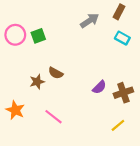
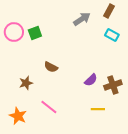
brown star: (37, 82) -> (26, 83), moved
orange star: (15, 110) -> (18, 116), moved
yellow line: (118, 125) -> (98, 109), moved, turned 40

